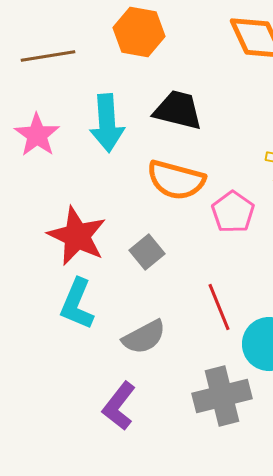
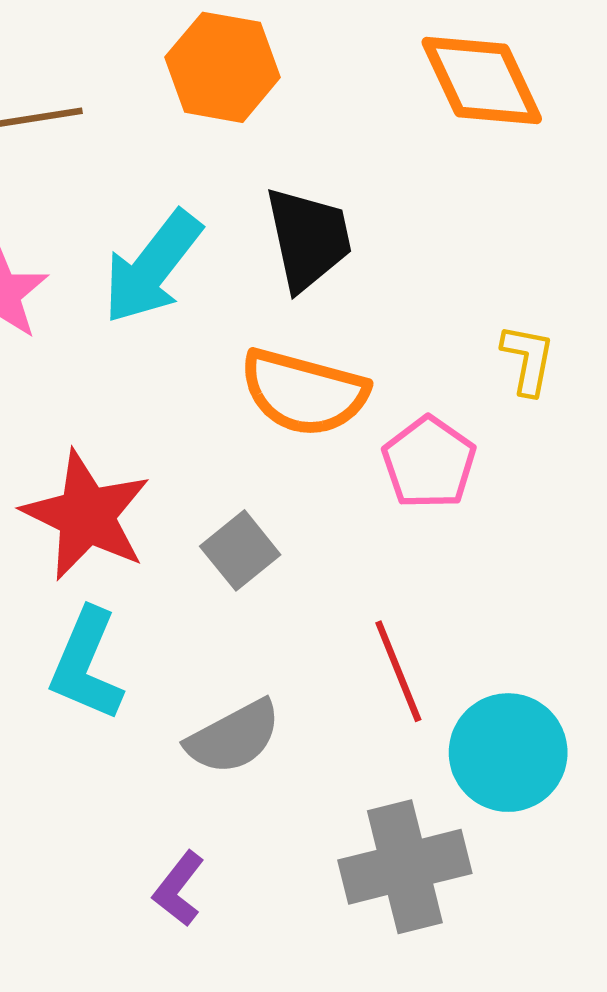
black trapezoid: (178, 110) -> (308, 239), turned 64
cyan arrow: (107, 123) -> (152, 267), turned 42
purple L-shape: (119, 406) -> (179, 889), size x0.7

